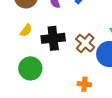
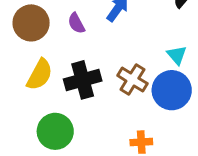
yellow semicircle: (26, 30) -> (40, 75), size x1.5

